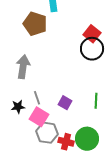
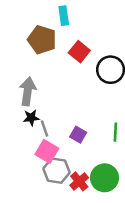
red square: (92, 34) -> (79, 52), moved
black star: (18, 107) -> (31, 118), moved
red cross: (66, 142) -> (79, 181), turned 35

